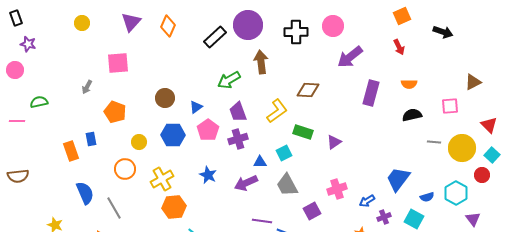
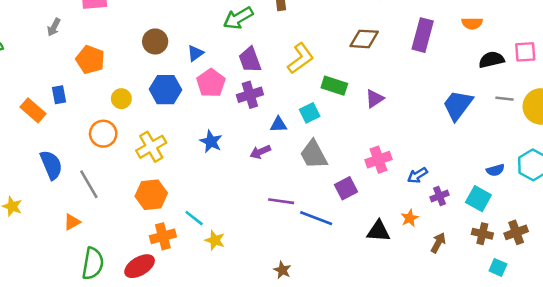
brown diamond: (308, 90) -> (364, 39), moved
black semicircle: (412, 115) -> (491, 60), moved
orange rectangle: (71, 151) -> (33, 110), turned -30
blue trapezoid: (398, 179) -> (458, 105), moved
purple arrow: (246, 183) -> (260, 152), size x0.7
orange hexagon: (174, 207) -> (151, 195), moved

